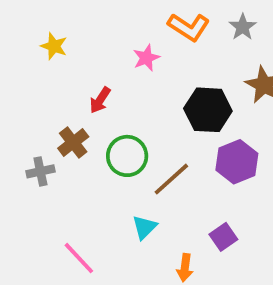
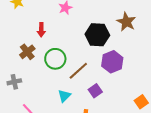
red arrow: (100, 100) -> (41, 30), turned -32
gray cross: (40, 171) -> (14, 82), moved
purple square: (223, 237) -> (95, 91), moved

